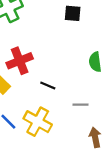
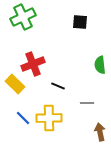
yellow cross: (38, 122) -> (49, 118), turned -30

